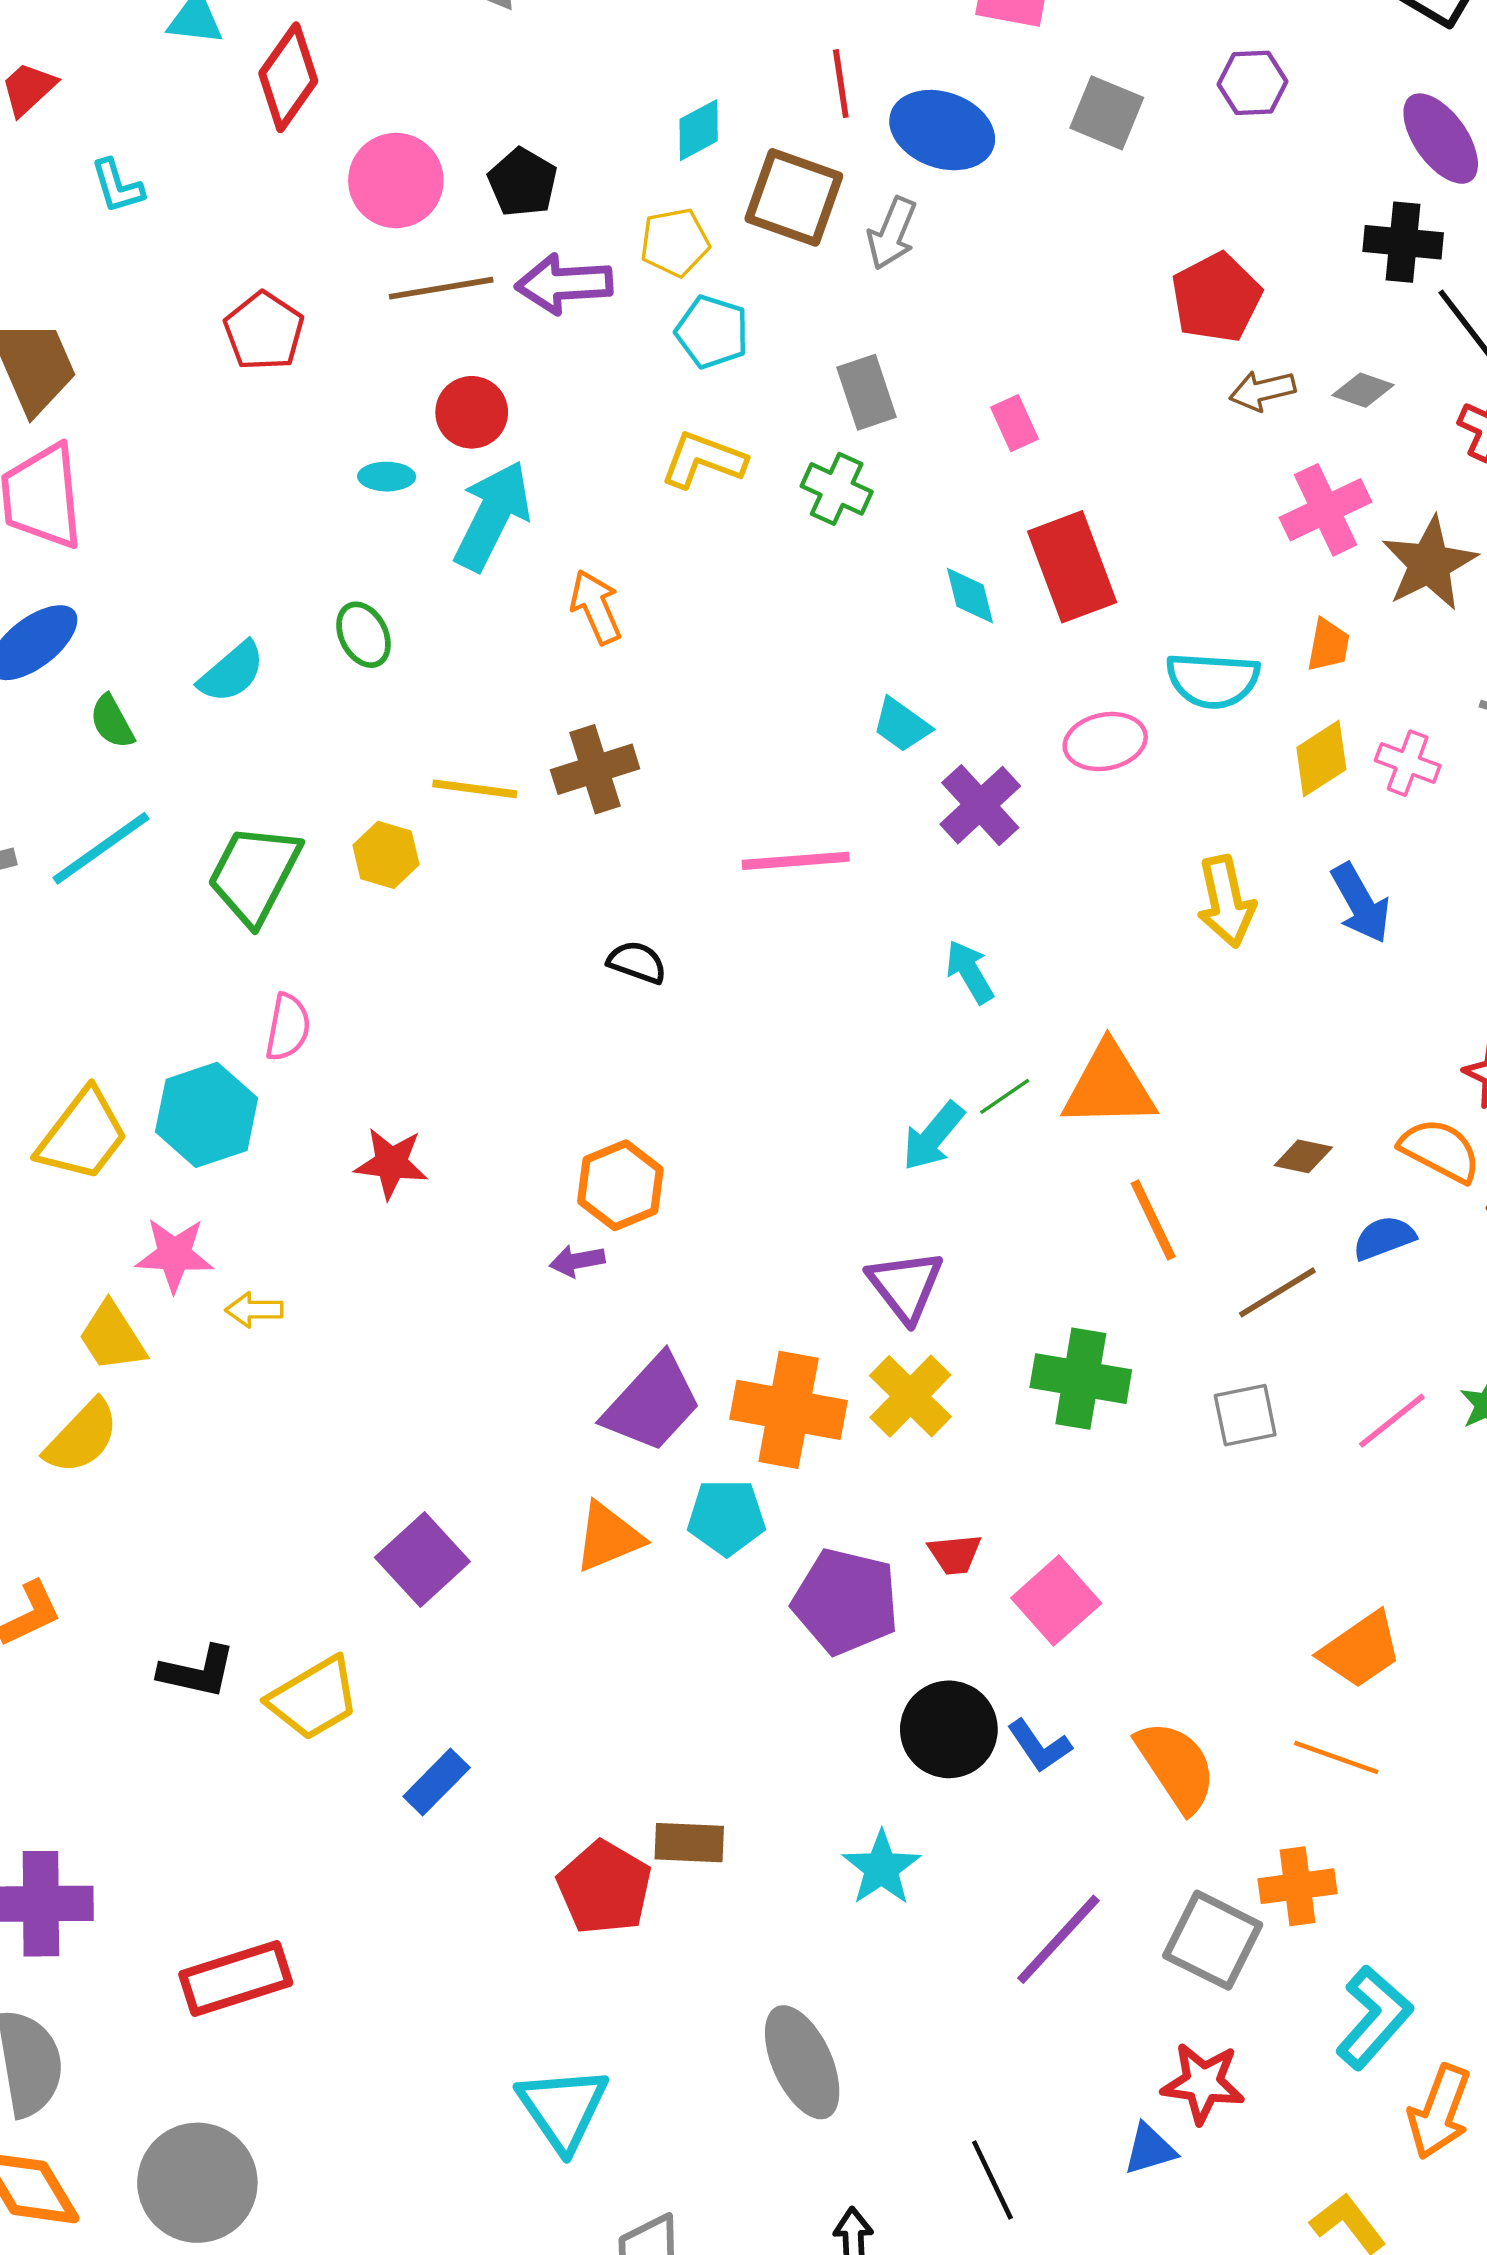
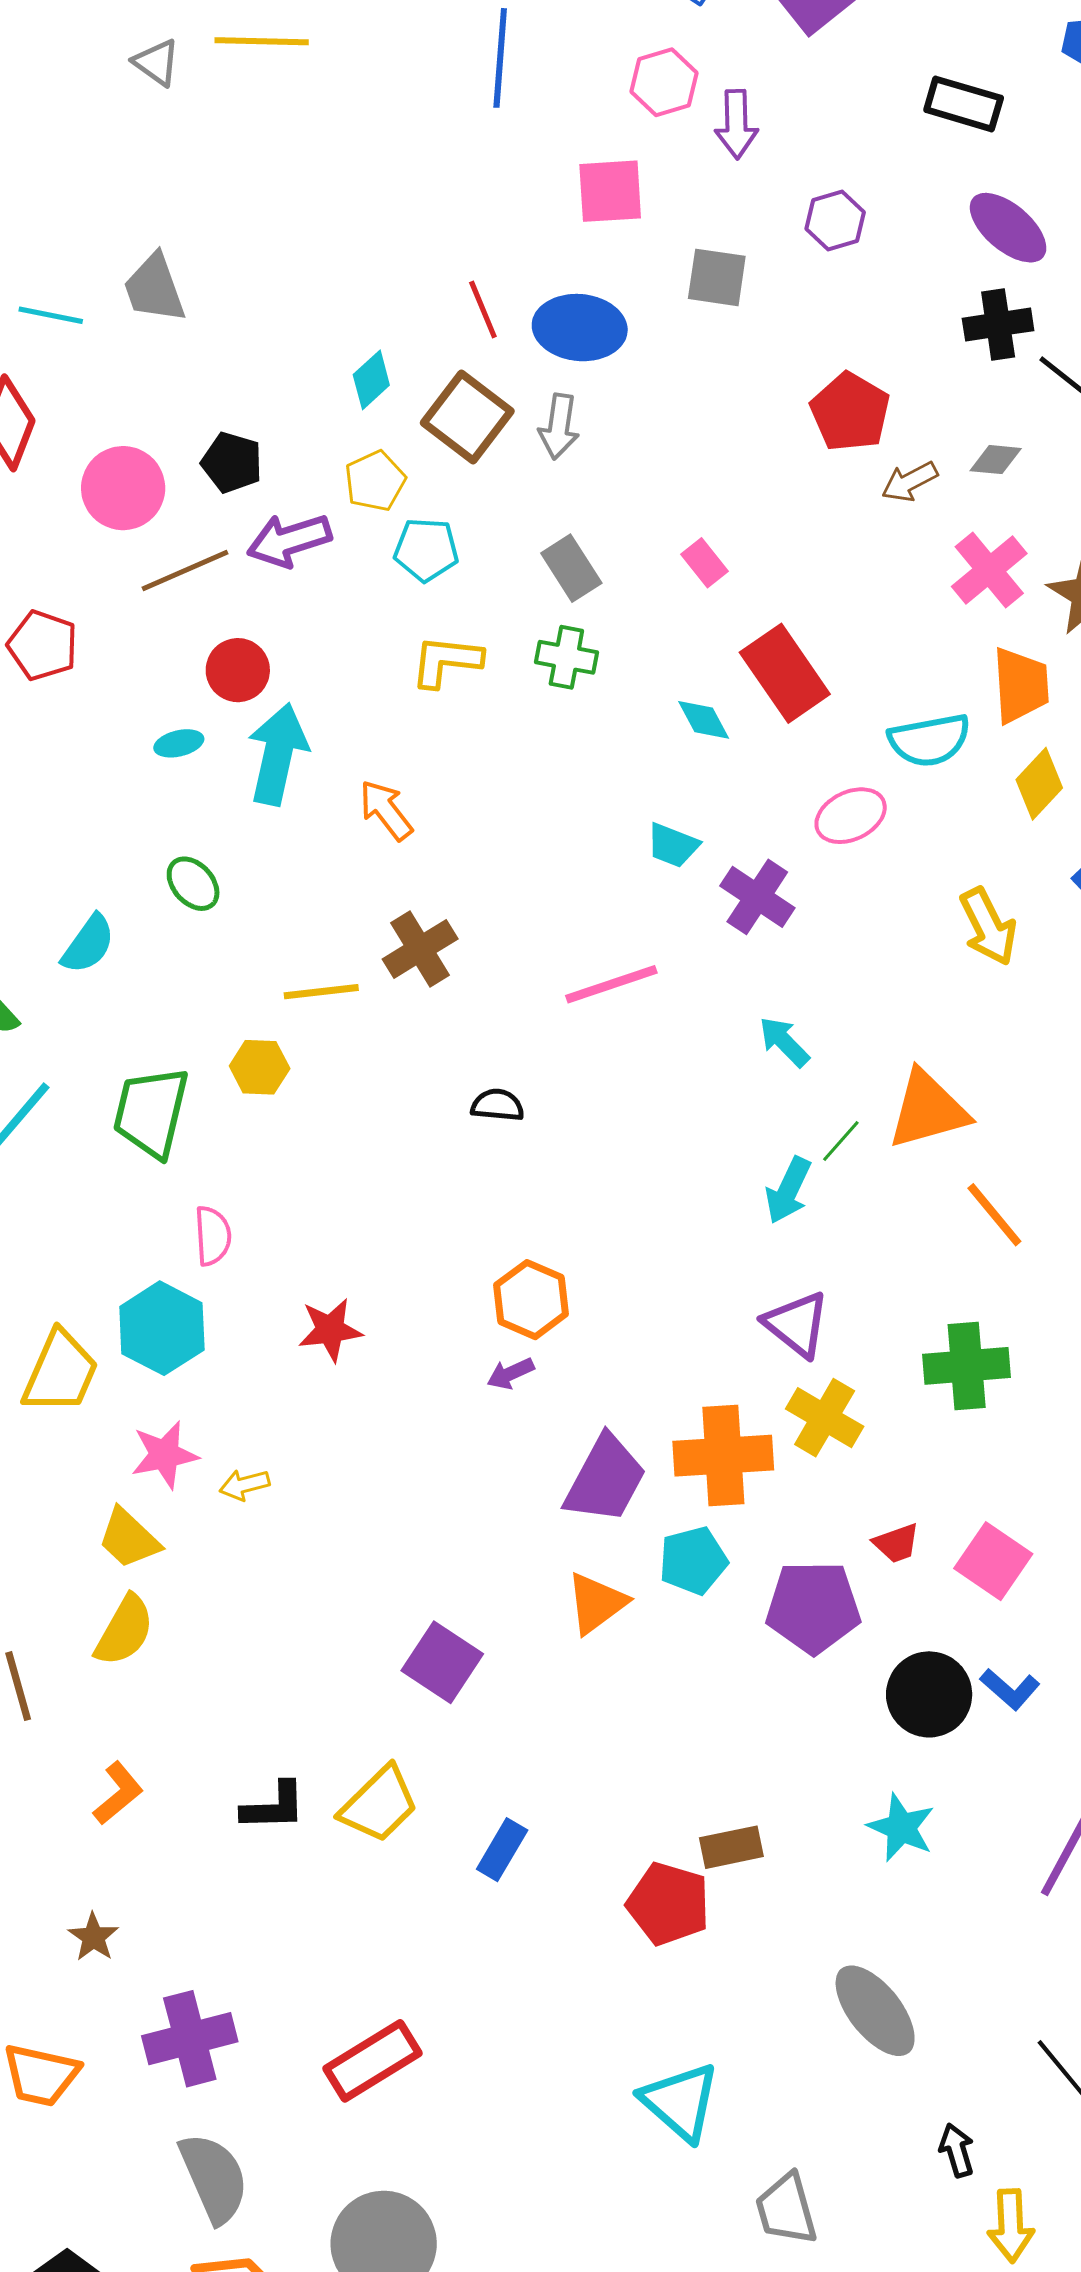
brown square: (794, 197) -> (467, 417), turned 32
orange trapezoid: (1328, 645) -> (1021, 685), size x1.6

